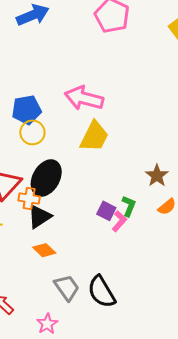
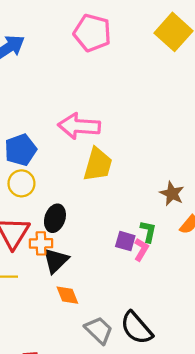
yellow circle: (32, 132) -> (21, 183), moved
black ellipse: (46, 178) -> (55, 218), size x0.7
orange diamond: (44, 250) -> (67, 295), turned 35

